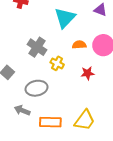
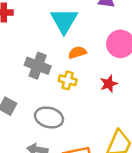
orange semicircle: (79, 45) -> (77, 52), moved
gray ellipse: (37, 88) -> (49, 117), turned 40

